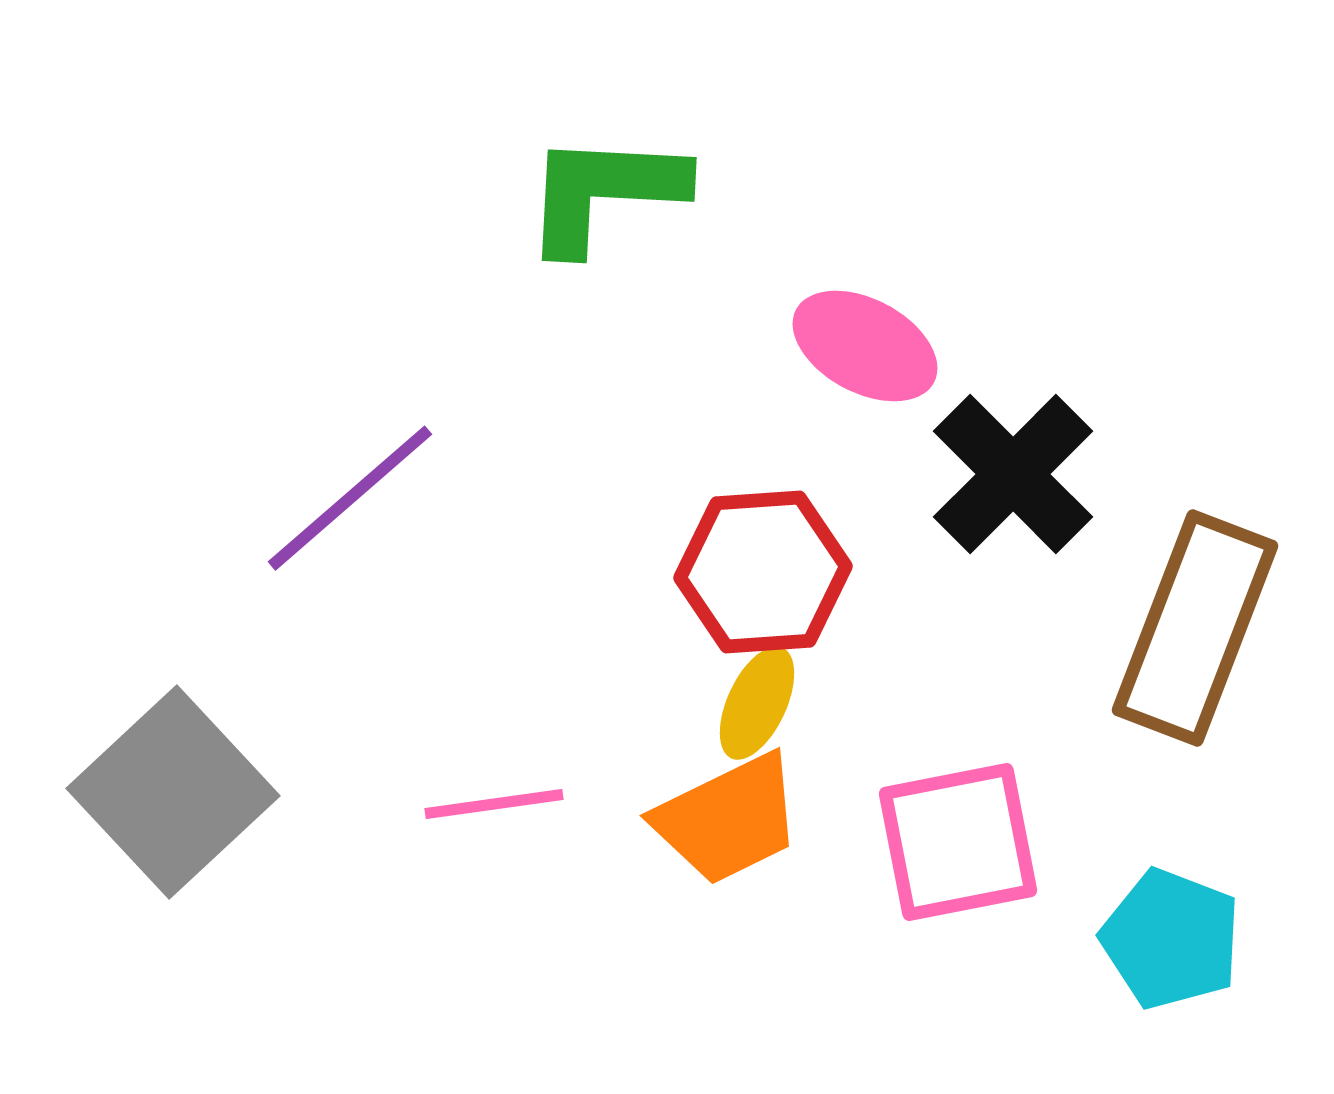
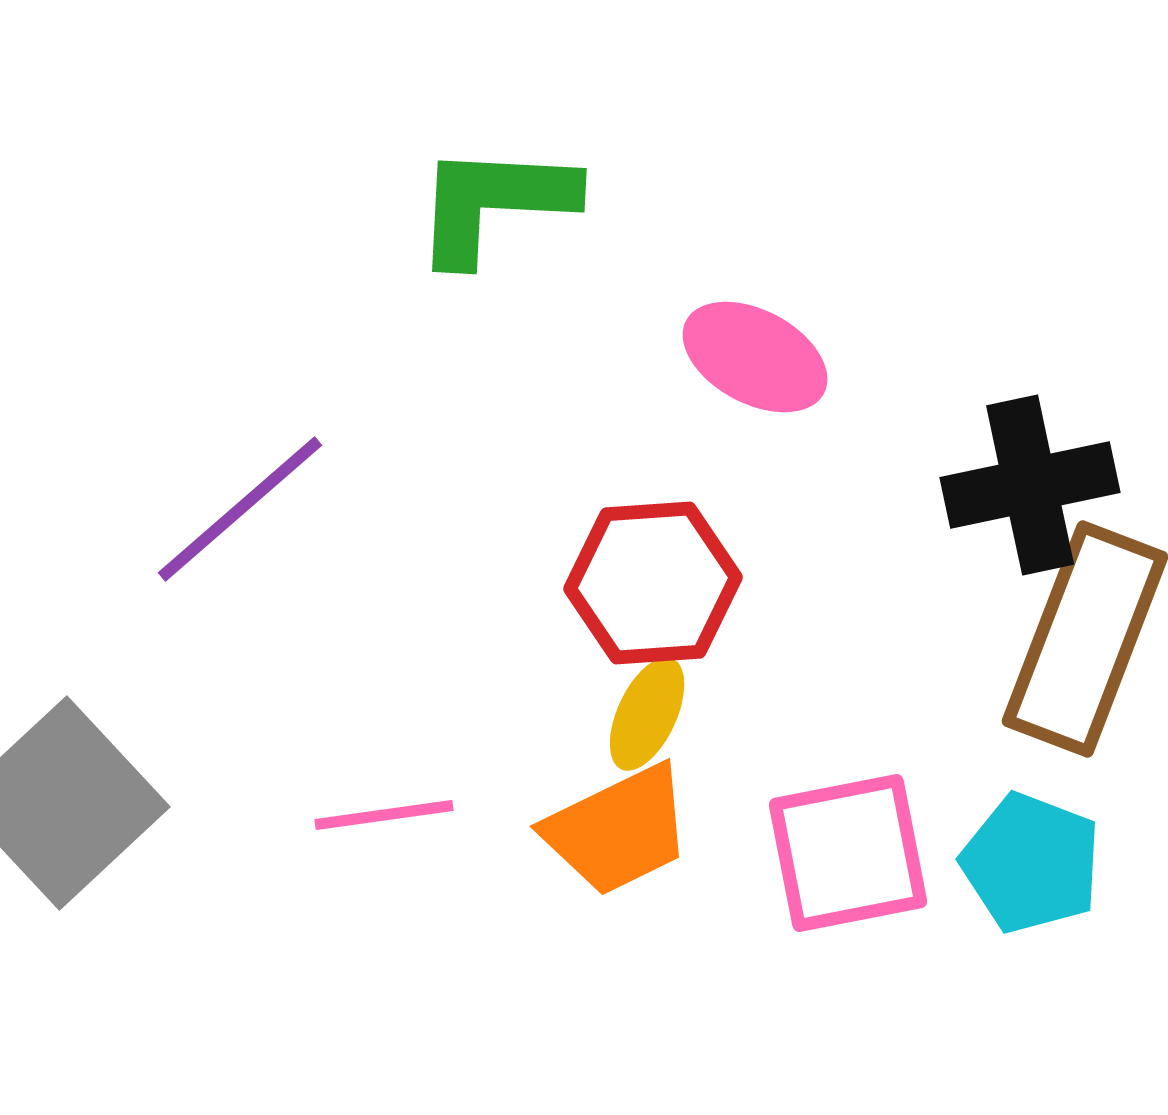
black cross: (1013, 474) -> (1030, 485), moved, turned 33
cyan pentagon: (1171, 939) -> (1031, 863), moved

